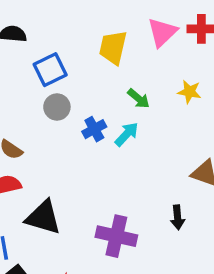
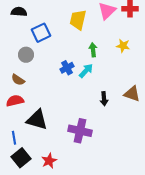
green arrow: (138, 99) -> (93, 50), turned -136
gray circle: (57, 107) -> (26, 55), moved
black arrow: (178, 217) -> (104, 99), moved

